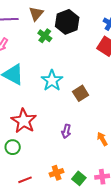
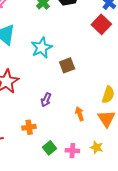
orange cross: (57, 173) -> (29, 127), moved

